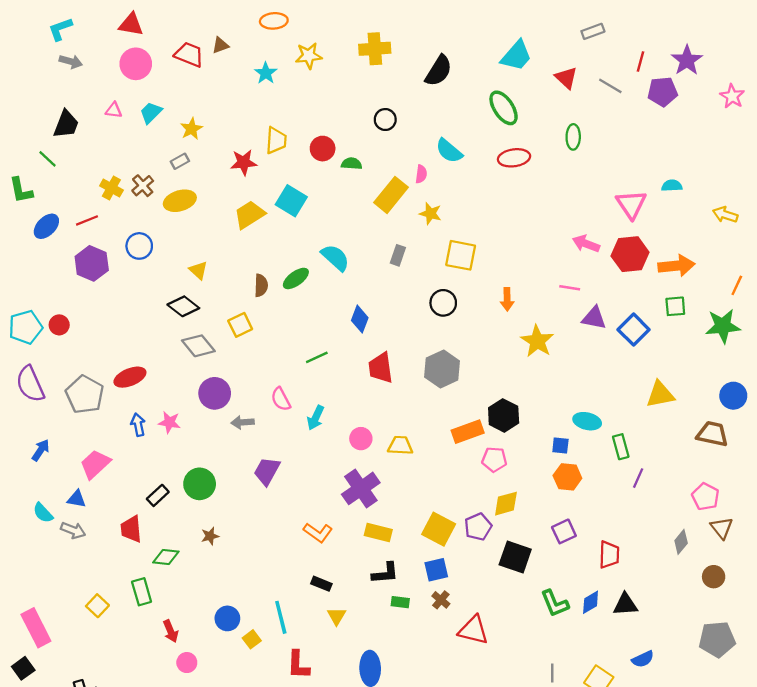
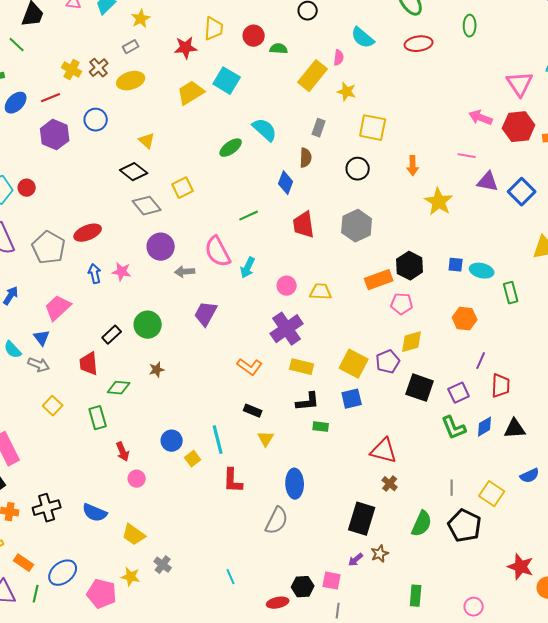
brown semicircle: (261, 285) -> (306, 158), moved
pink semicircle: (281, 399) -> (218, 252), size x1.5
blue square: (560, 446) -> (456, 265), moved
purple line: (638, 478) -> (481, 361), moved
blue triangle: (77, 499) -> (42, 338), turned 42
purple square: (564, 531) -> (459, 393), moved
brown cross: (441, 600) -> (390, 484), moved
yellow square: (97, 606) -> (53, 406), moved

